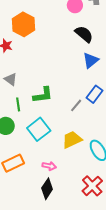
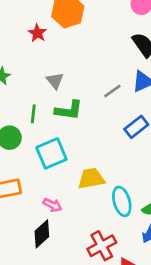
gray triangle: (11, 79) -> (55, 81), moved
gray line: (76, 105) -> (112, 91), moved

